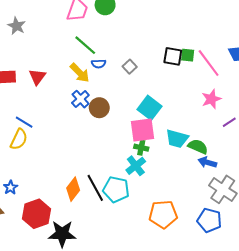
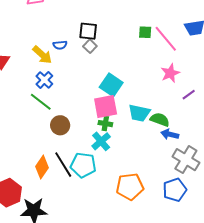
green line: (85, 45) -> (41, 102), moved
black square: (173, 56) -> (88, 31), moved
brown circle: (99, 108) -> (60, 125), moved
blue pentagon: (209, 220) -> (175, 190), turned -30

